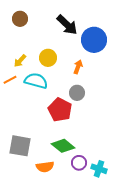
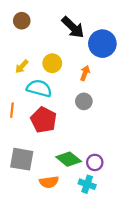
orange line: (10, 80) -> (12, 110), moved, turned -56
red pentagon: (60, 110) -> (44, 120), moved
purple circle: (79, 163) -> (95, 162), moved
cyan cross: (99, 169) -> (87, 184), moved

